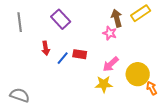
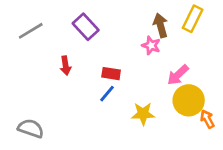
yellow rectangle: (141, 13) -> (193, 19), turned -30
gray line: (20, 22) -> (31, 31), turned 66
blue line: (63, 58) -> (107, 94), moved
pink arrow: (111, 64) -> (178, 75), moved

